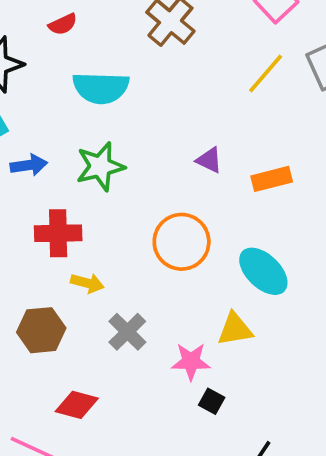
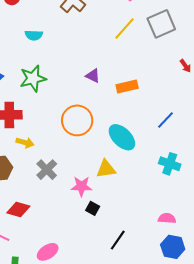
cyan semicircle: (101, 88) -> (34, 35), size x0.6

